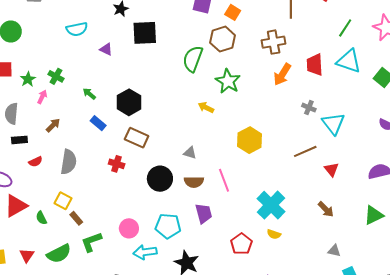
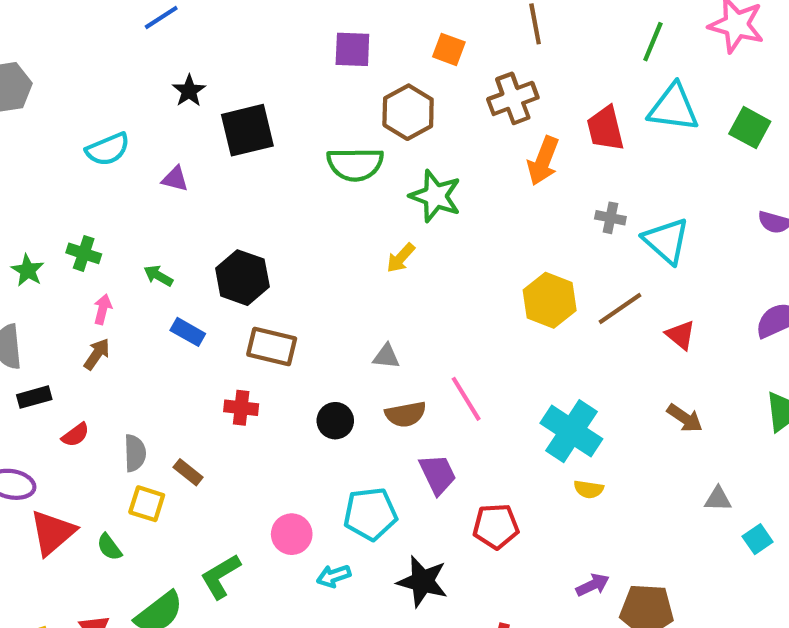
orange square: (233, 12) -> (449, 49), moved
green semicircle: (193, 59) -> (355, 164), turned -100
pink arrow: (42, 97) -> (103, 309), moved
yellow arrow: (206, 107) -> (401, 258), turned -63
yellow hexagon: (250, 140) -> (550, 300), moved
gray semicircle: (69, 162) -> (135, 453), moved, size x0.7
black circle: (160, 179) -> (335, 421), size x0.7
brown rectangle: (76, 218) -> (188, 472), moved
red pentagon: (241, 244) -> (496, 526), moved, turned -30
cyan arrow: (145, 252) -> (334, 576), size x0.7

